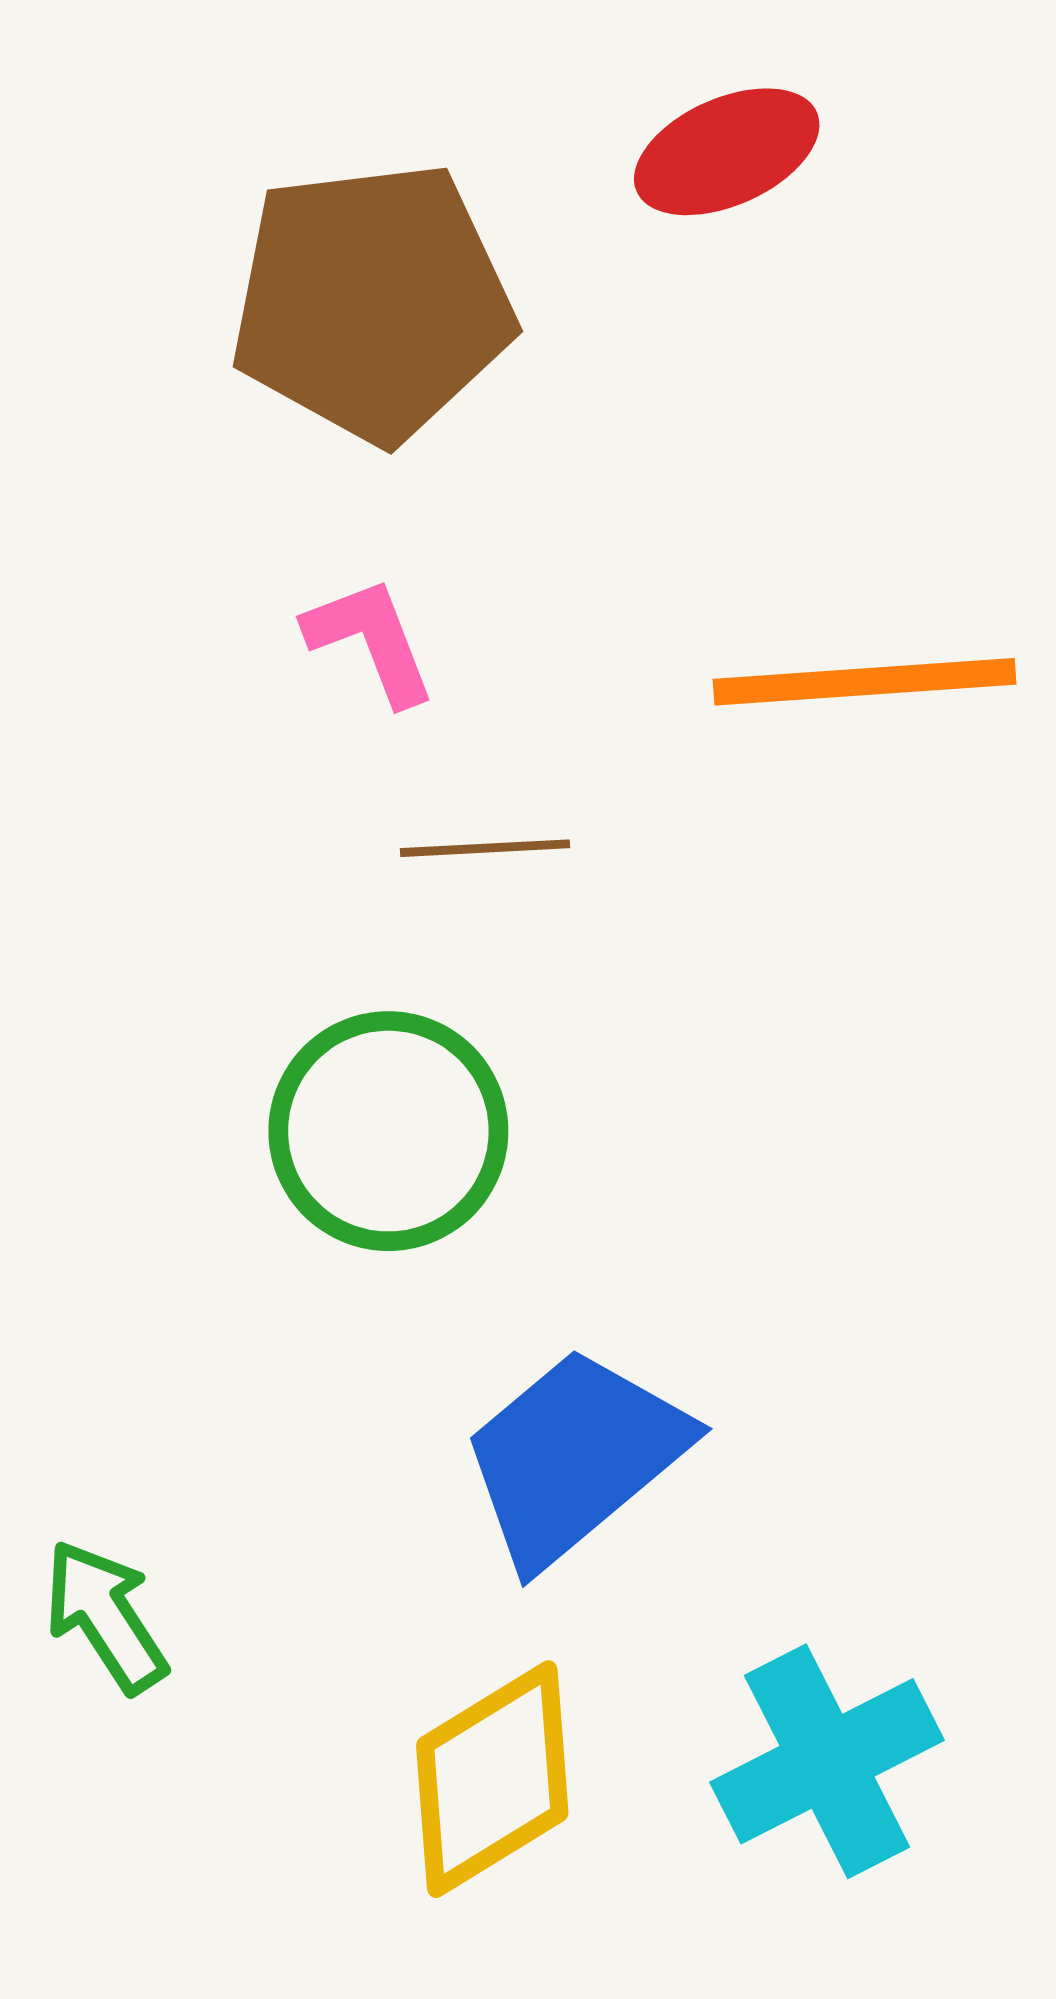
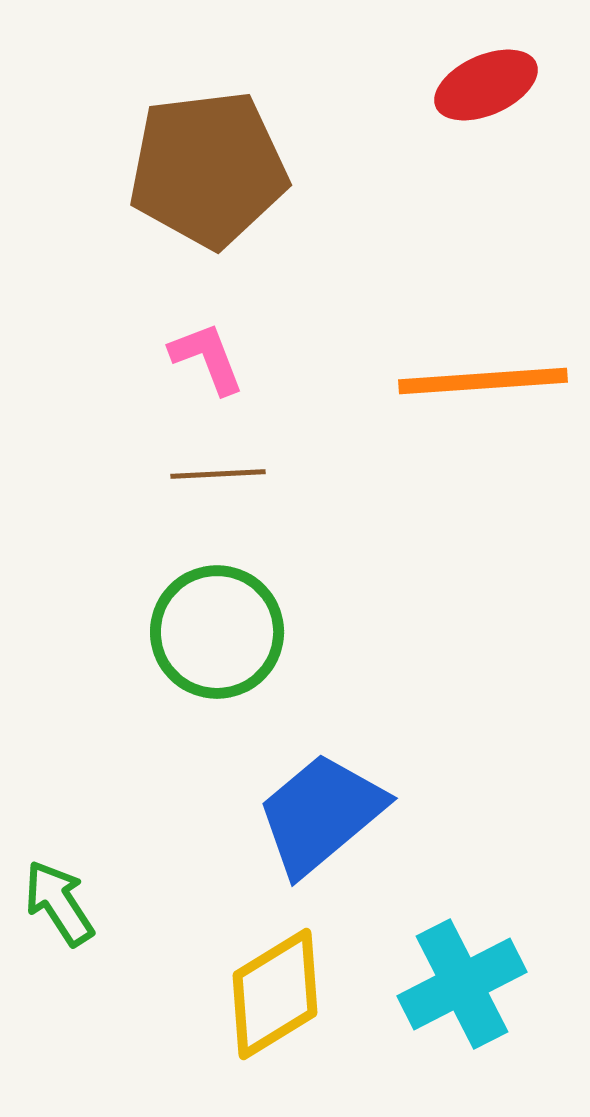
red ellipse: (727, 152) -> (486, 85), moved
brown line: (485, 848) -> (218, 474), moved

